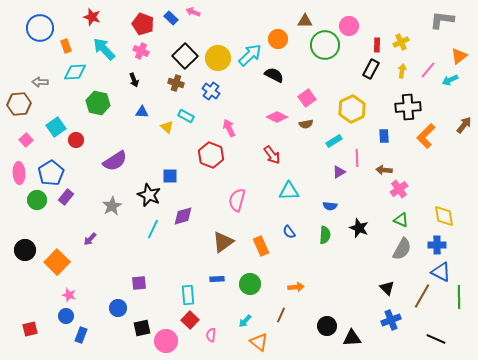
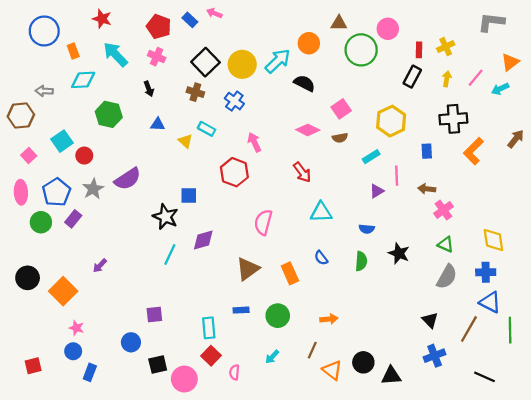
gray star: (112, 206) -> (93, 189), moved
orange triangle: (259, 342) -> (332, 370), moved

